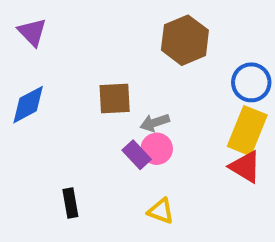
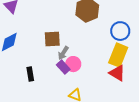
gray arrow: (155, 123) -> (63, 53), moved, turned -40
black rectangle: (70, 203) -> (30, 74), moved

